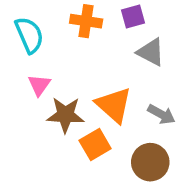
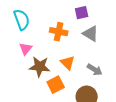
orange cross: (86, 21) -> (59, 32), moved
orange triangle: (114, 105) -> (68, 63), size x0.7

